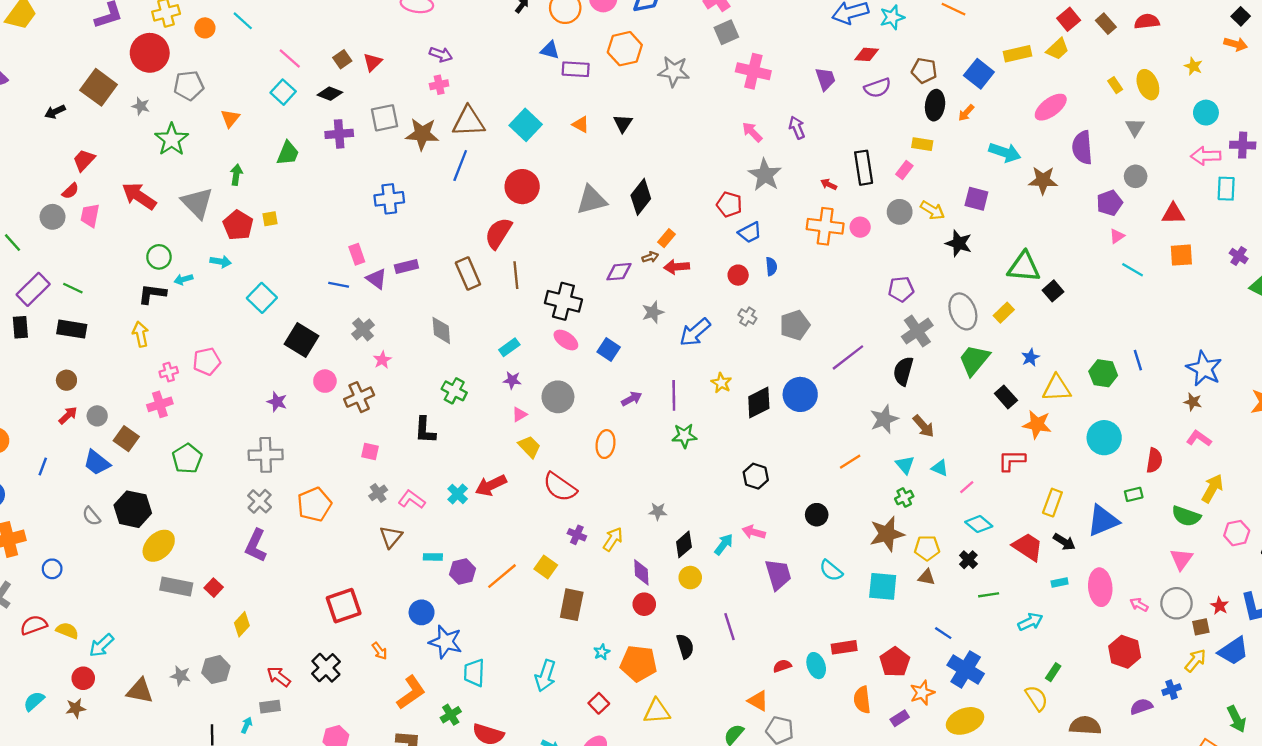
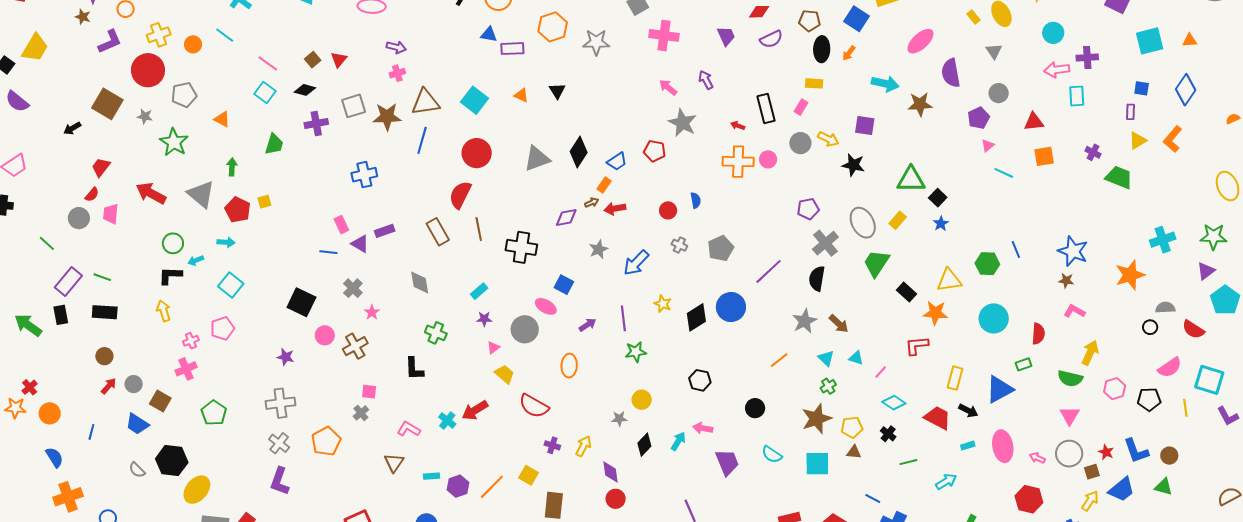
orange triangle: (230, 118) -> (222, 119), turned -36
blue trapezoid: (750, 232) -> (617, 161), moved
cyan square: (262, 298) -> (231, 285), moved
pink ellipse: (566, 340) -> (546, 306), moved
blue star: (1030, 357) -> (941, 224), moved
gray cross: (378, 493) -> (361, 413), moved
yellow circle: (690, 578) -> (642, 400), moved

